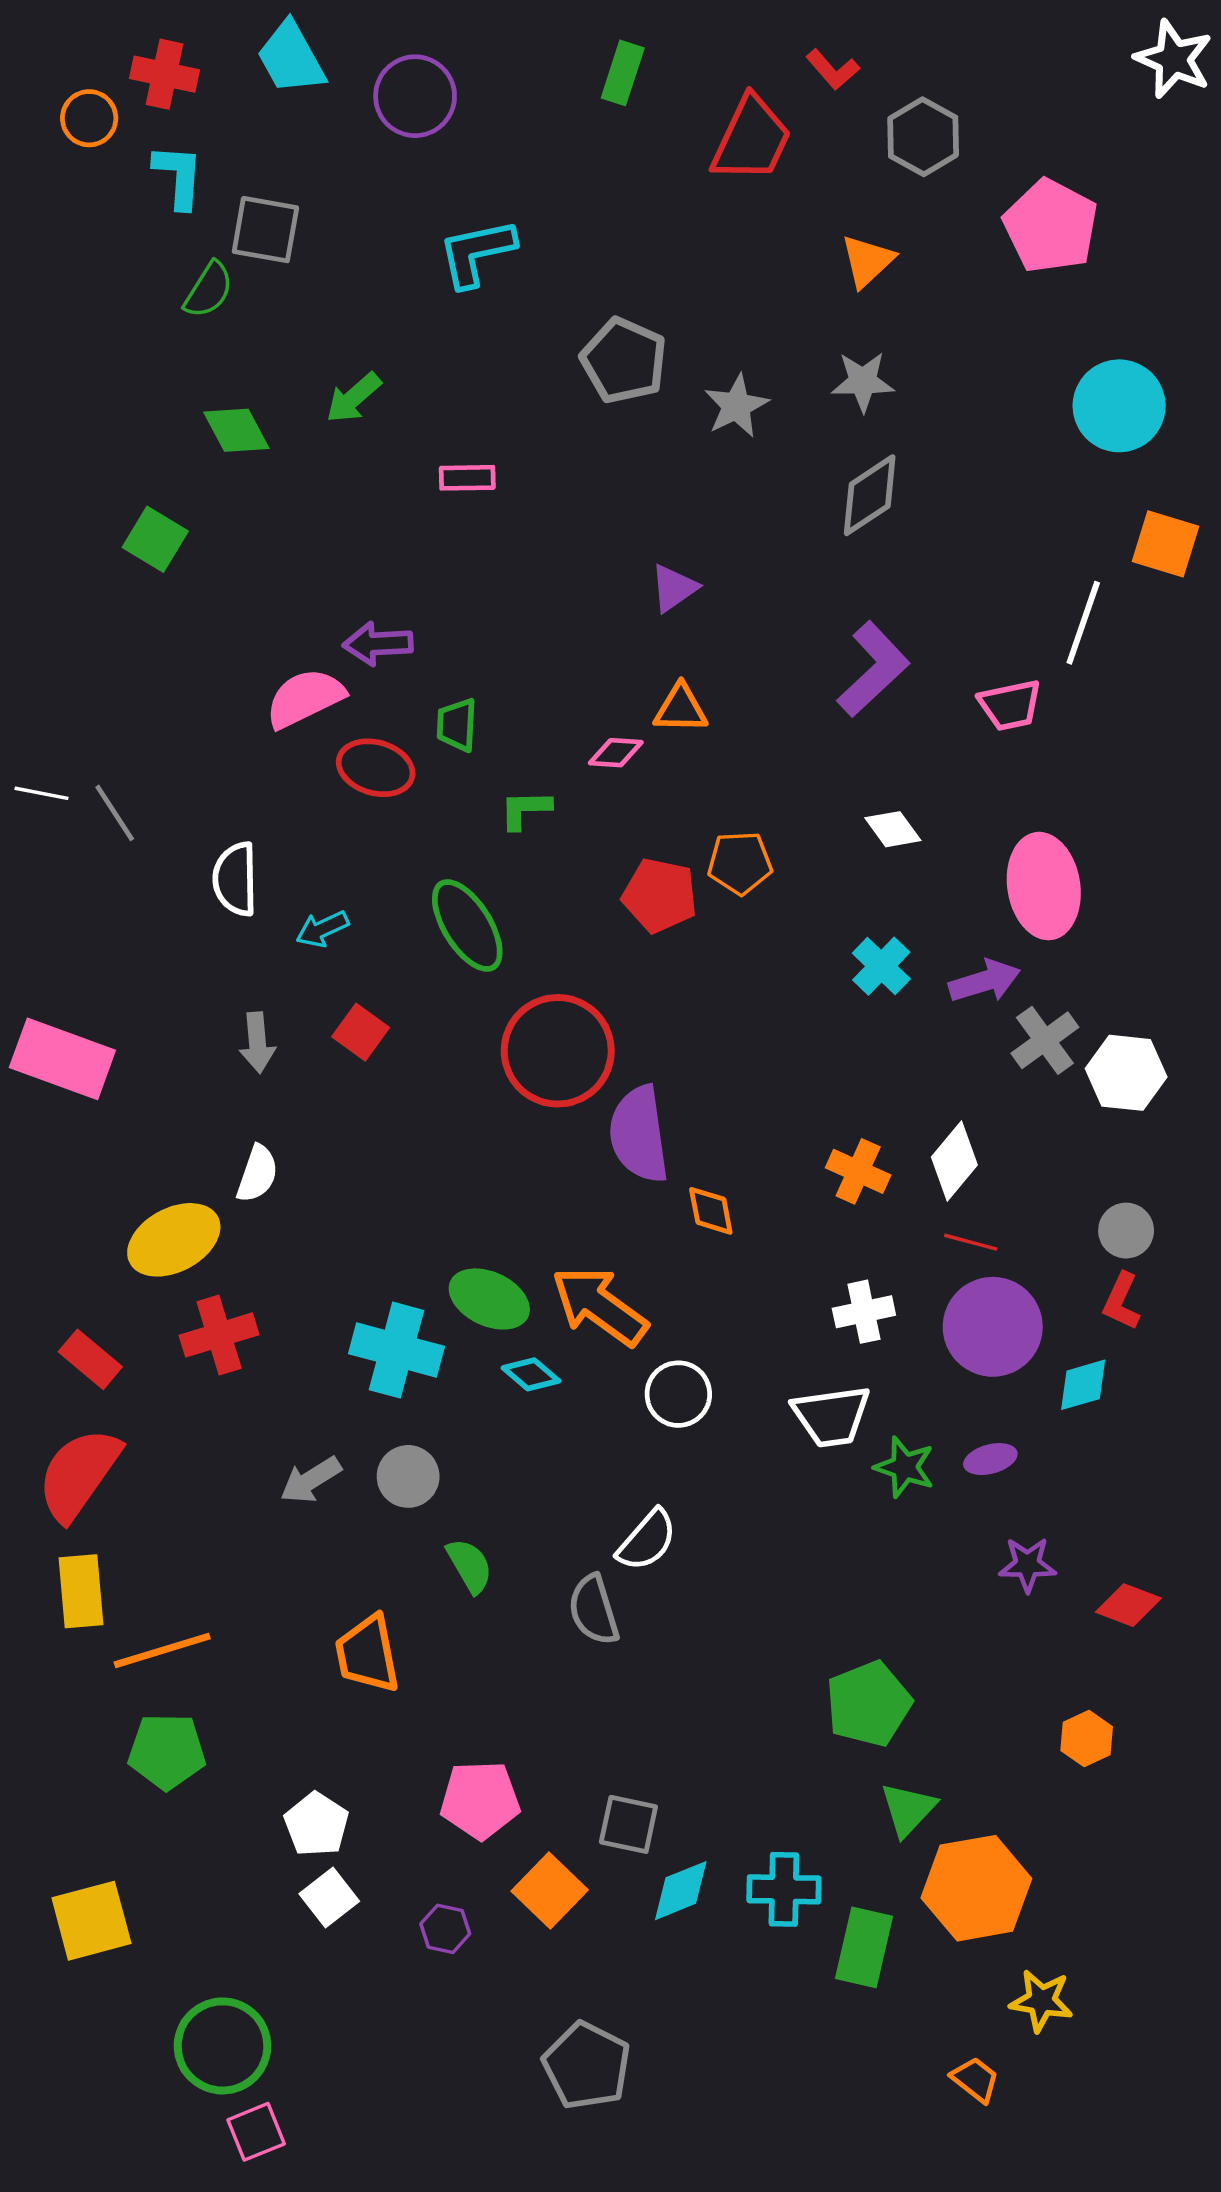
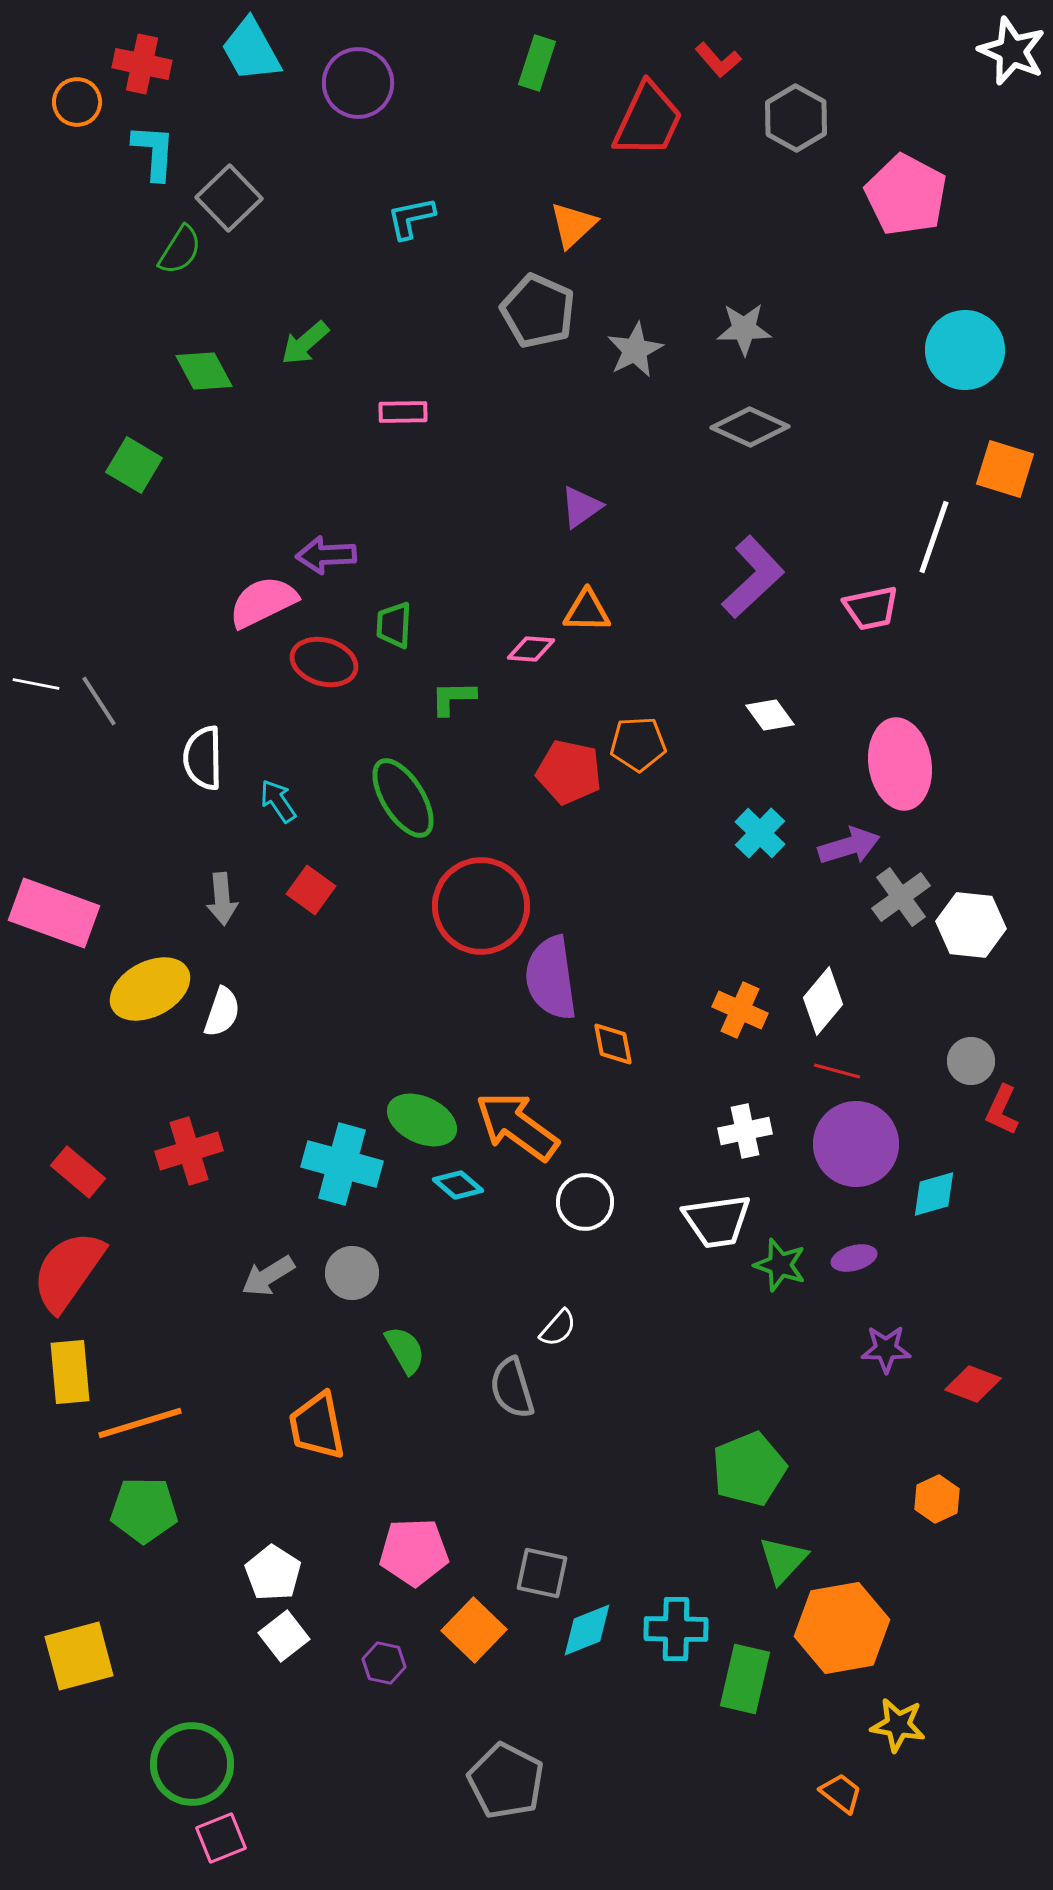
gray square: (265, 230) -> (229, 198), turned 36
cyan L-shape: (477, 253) -> (411, 218), size x0.7
orange triangle: (867, 261) -> (573, 225), moved
gray diamond: (870, 495) -> (750, 427), turned 58
cyan arrow: (322, 929) -> (278, 801), turned 81
yellow ellipse: (174, 1240) -> (150, 989), moved
red L-shape: (1121, 1301) -> (1002, 1110), moved
white semicircle: (647, 1540) -> (558, 1328), size x0.7

